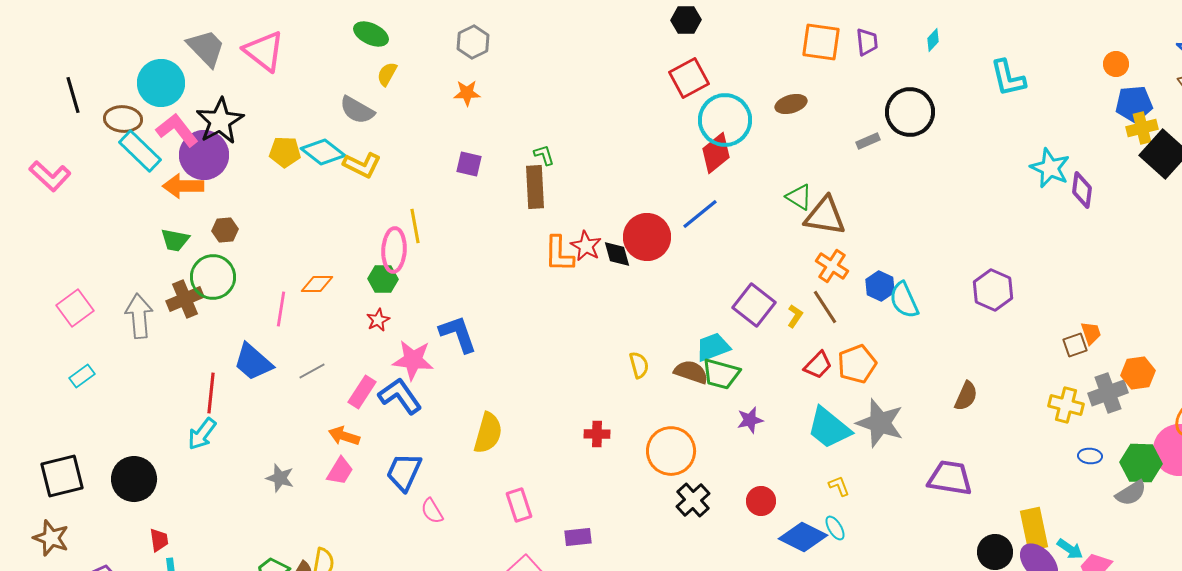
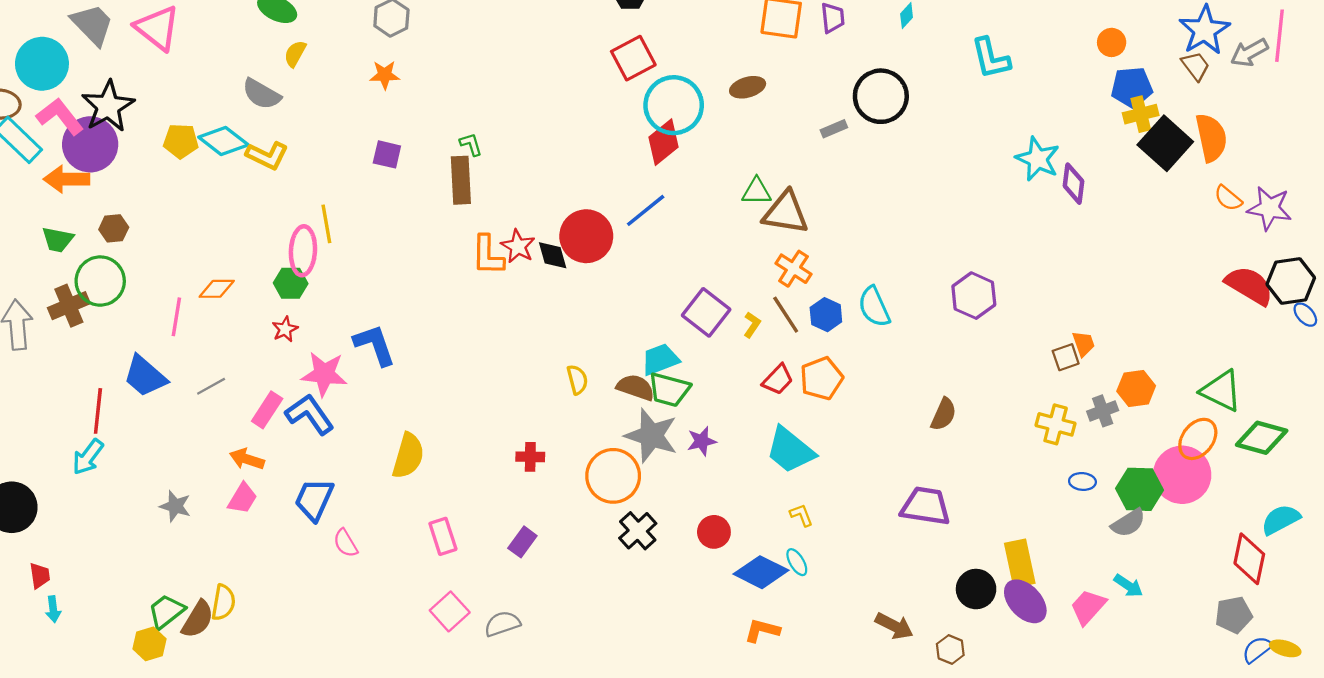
green triangle: (799, 197) -> (757, 191), turned -32
blue hexagon: (880, 286) -> (826, 315), moved
gray cross: (1108, 393) -> (1103, 411), size x0.7
gray star: (880, 423) -> (651, 436), moved
purple rectangle: (578, 537) -> (522, 542), moved, turned -48
cyan arrow: (1070, 549) -> (1128, 586), moved

